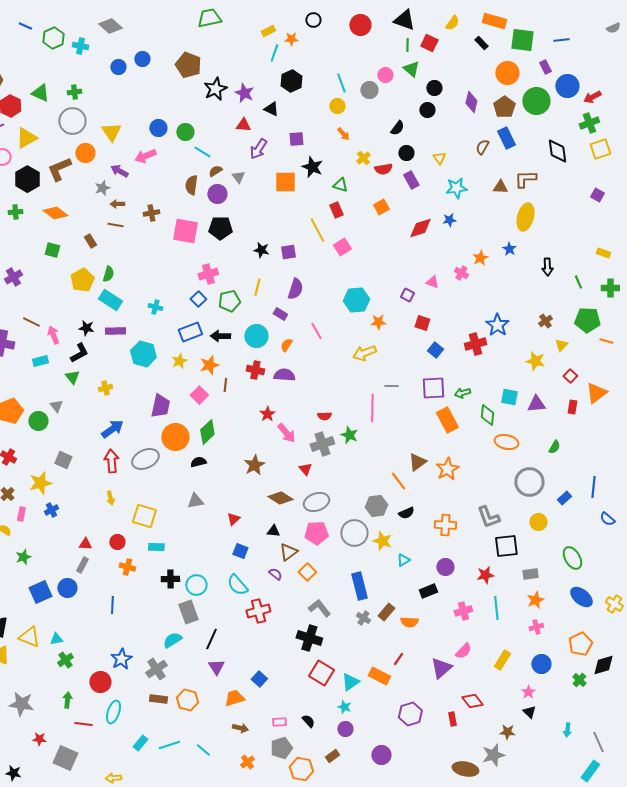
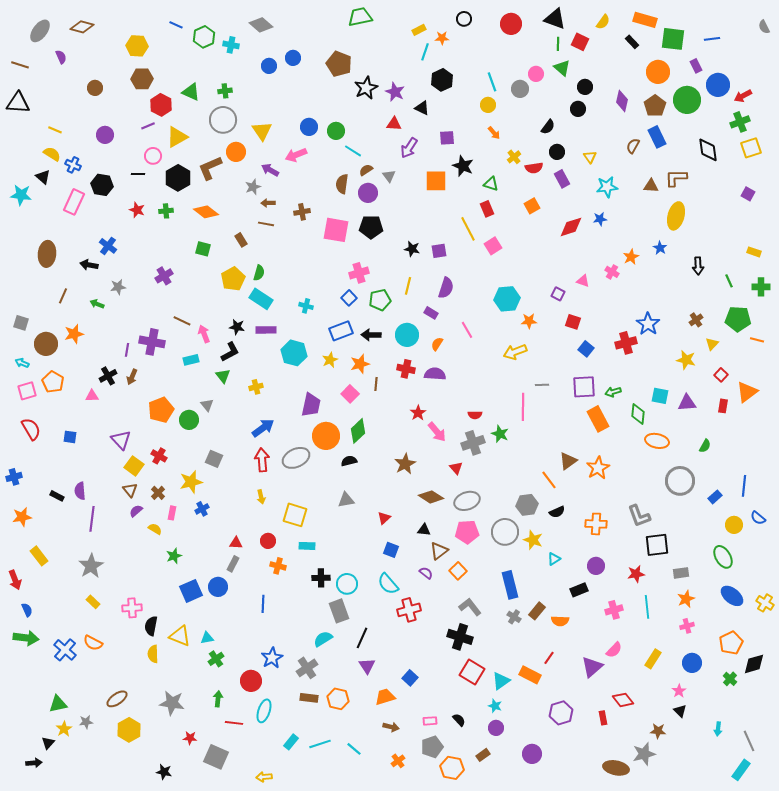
gray semicircle: (613, 28) -> (764, 27), turned 88
yellow circle: (538, 522) -> (734, 525), moved

